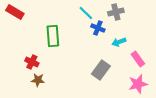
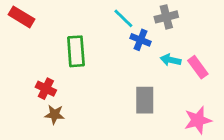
cyan arrow: (119, 42) -> (171, 60), turned 32
pink rectangle: (138, 59) -> (198, 67), moved
gray rectangle: (101, 70) -> (145, 100), turned -36

